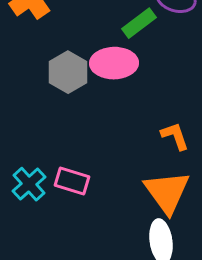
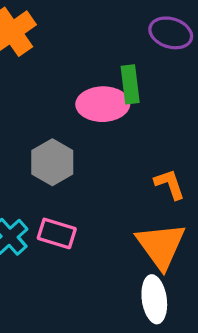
green rectangle: (139, 23) -> (130, 84), moved, turned -60
gray hexagon: (68, 72) -> (52, 162), moved

